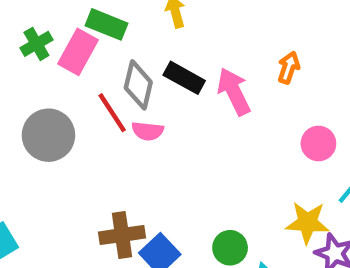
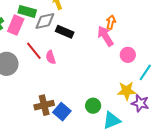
gray diamond: (138, 85) -> (45, 21), moved, turned 70
pink arrow: (234, 91) -> (105, 36), moved
pink semicircle: (148, 131) -> (51, 57), turned 72

